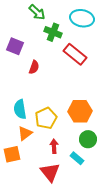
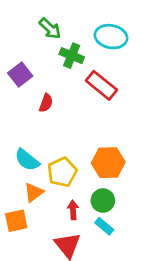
purple square: (15, 46) -> (20, 75), turned 30
cyan semicircle: (20, 109) -> (27, 160), turned -42
green circle: (88, 139) -> (103, 201), moved

